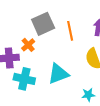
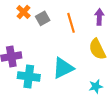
gray square: (43, 24) -> (43, 18), size x0.6
orange cross: (28, 45) -> (23, 12), moved

